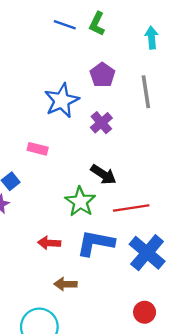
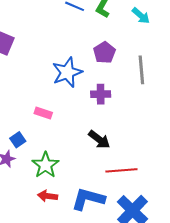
cyan arrow: (152, 38) -> (141, 16), moved, turned 132
purple cross: (101, 123) -> (101, 94), turned 36
green star: (80, 202) -> (45, 165), moved

